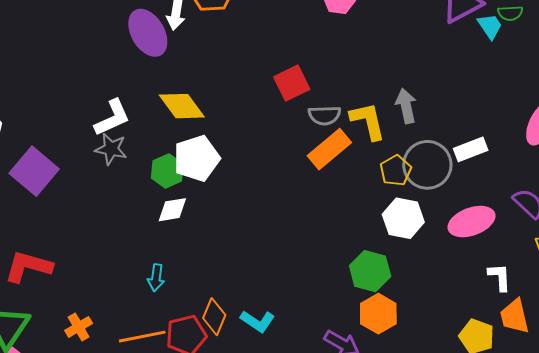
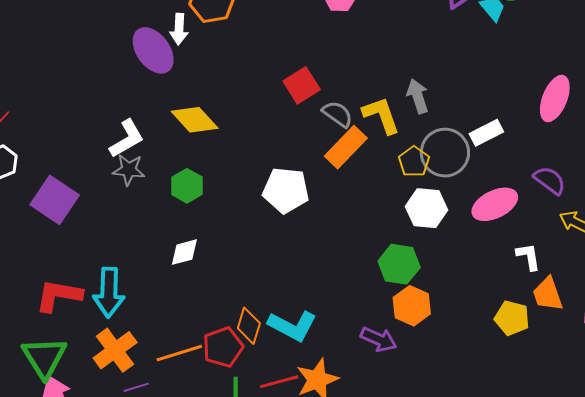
gray semicircle: (325, 115) -> (338, 114), turned -136
white pentagon: (197, 158) -> (286, 190), moved, turned 30
white diamond: (172, 210) -> (184, 252), moved
cyan arrow: (156, 278) -> (109, 292), moved, size x1.8
cyan L-shape: (258, 321) -> (292, 326), size x1.4
orange cross: (79, 327) -> (115, 350), size x1.6

